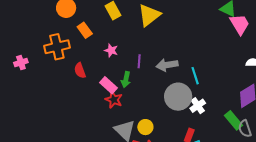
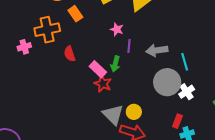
pink star: (111, 50) -> (117, 29), moved
pink cross: (21, 63) -> (24, 47), moved

